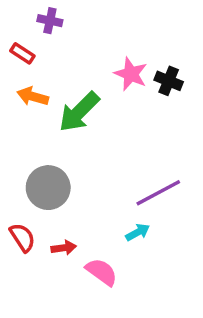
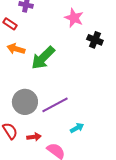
pink star: (131, 74) -> (74, 18), moved
purple line: (158, 193) -> (55, 105), moved

